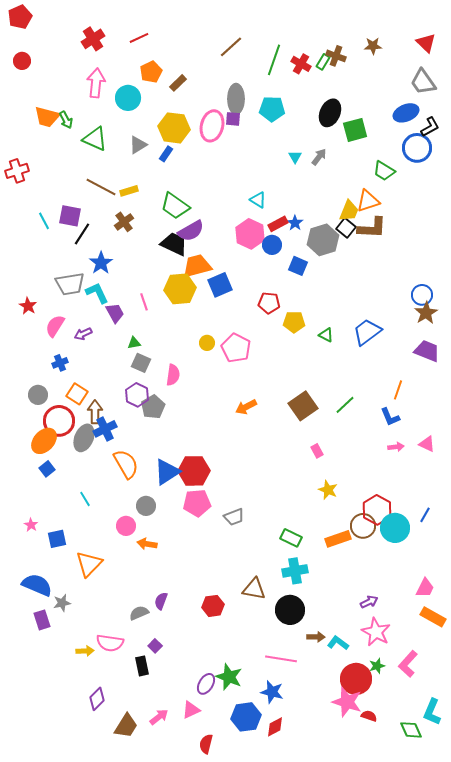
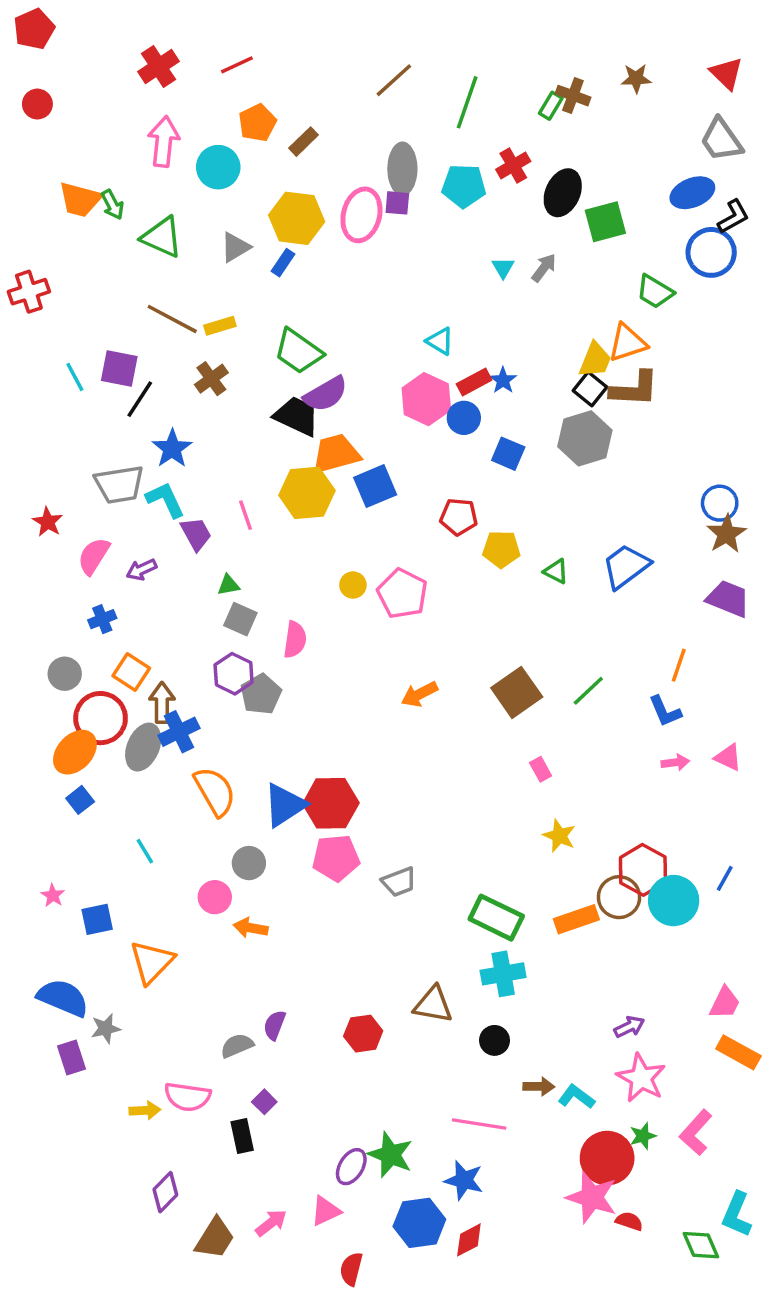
red cross: (301, 64) -> (513, 165), moved, turned 30
gray hexagon: (323, 240) -> (585, 438), moved
green rectangle: (291, 538) -> (496, 918), size x1.4
black circle: (290, 610) -> (495, 1040), size x0.6

